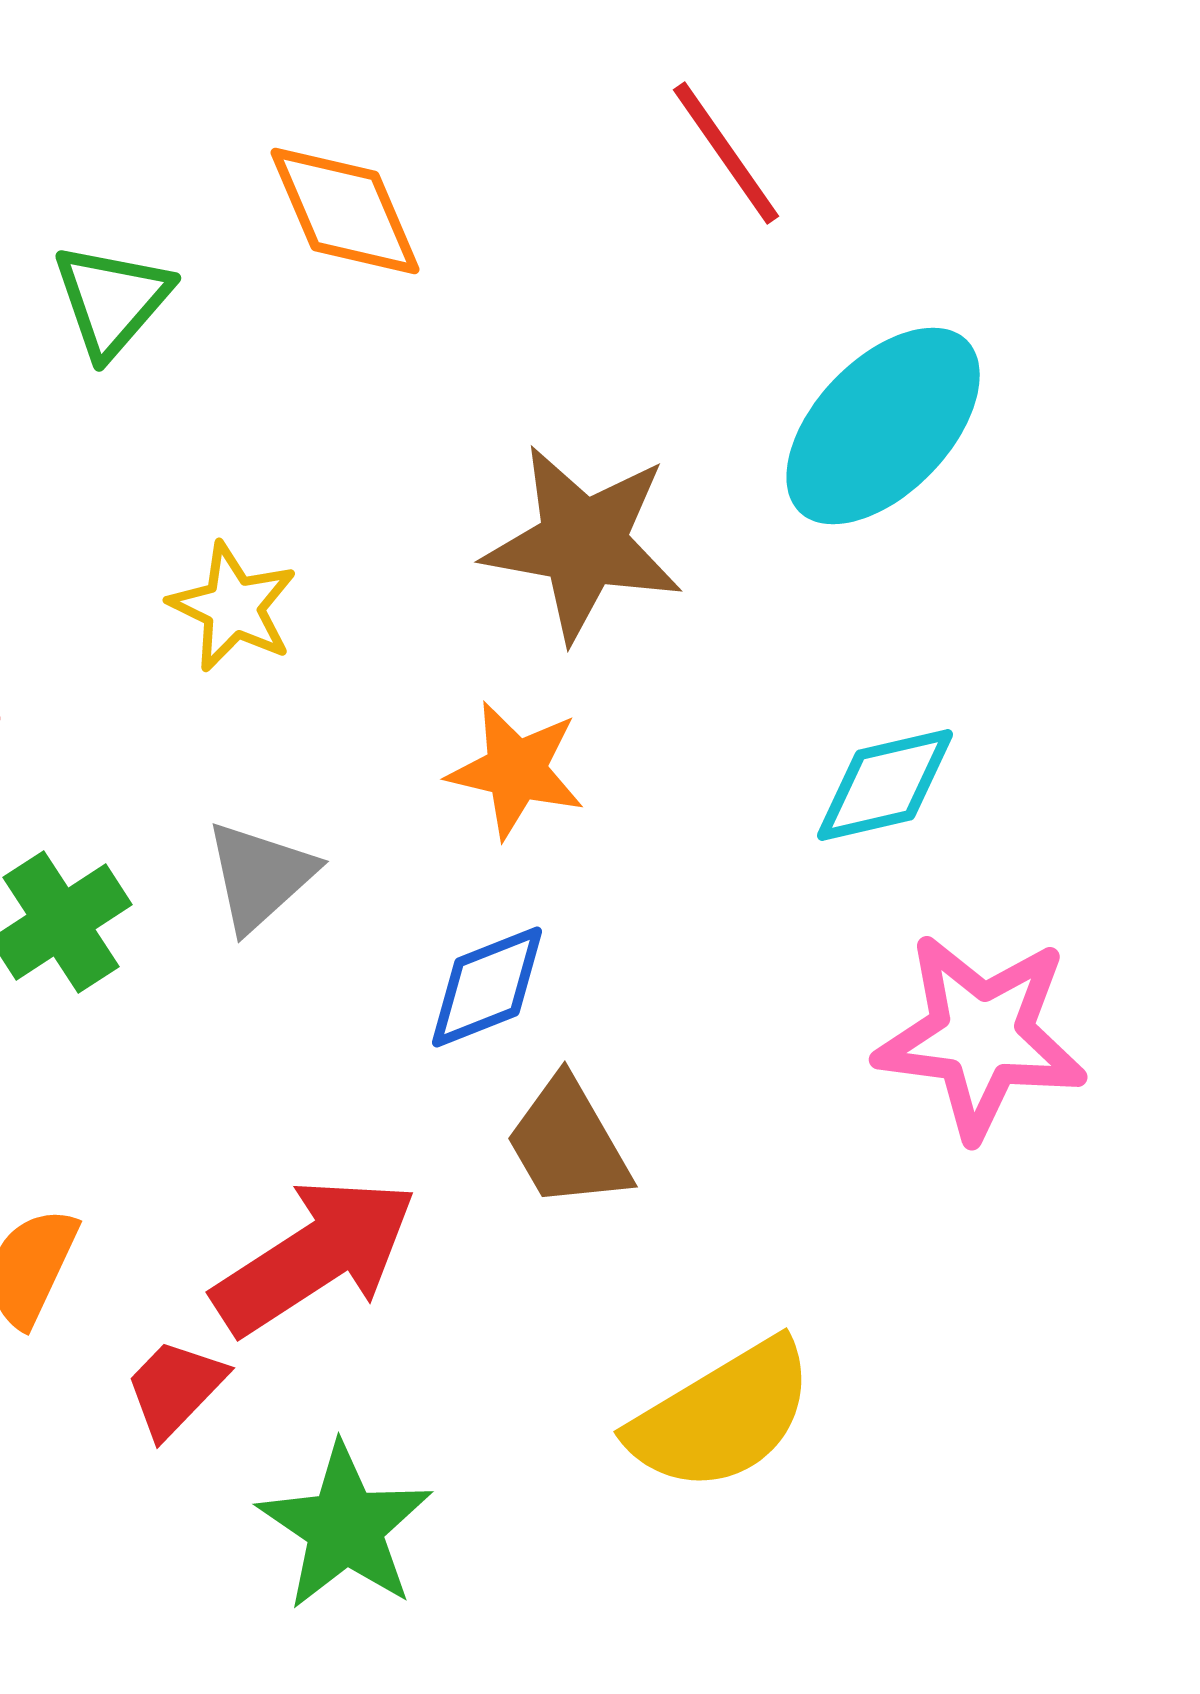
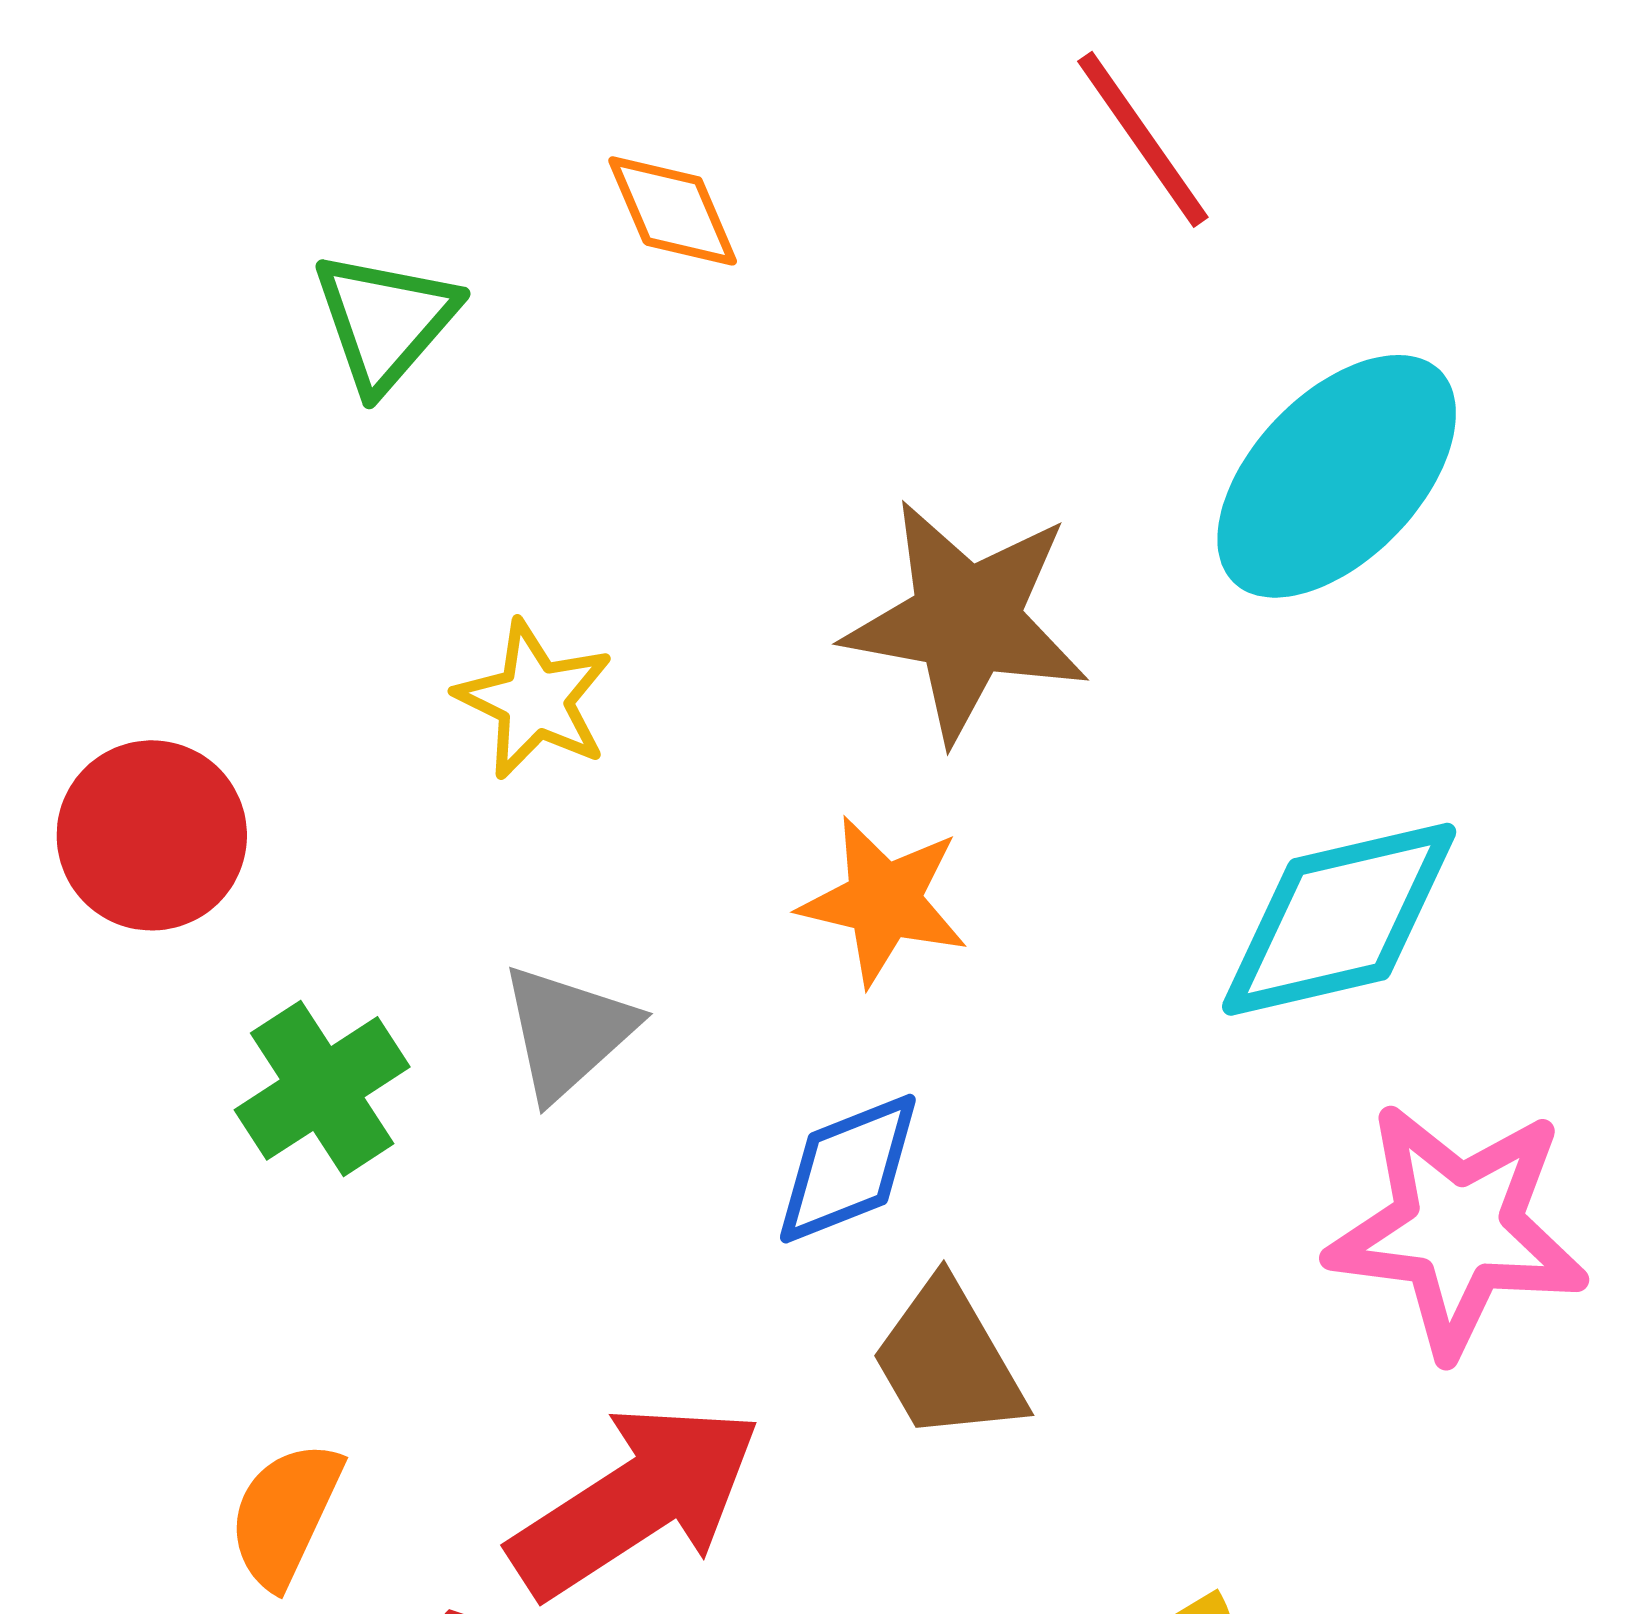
orange diamond: (345, 211) -> (673, 211), size x0.7
cyan diamond: (885, 785) -> (1339, 919), size x1.4

